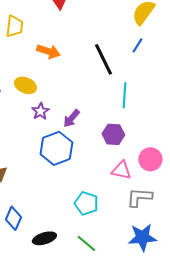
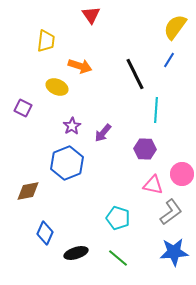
yellow ellipse: (25, 85) -> (57, 87), moved
blue hexagon: (56, 148) -> (67, 163), moved
gray L-shape: (139, 197) -> (171, 212), turned 140

